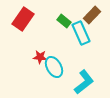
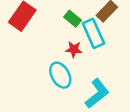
red star: (40, 57) -> (74, 49), moved

